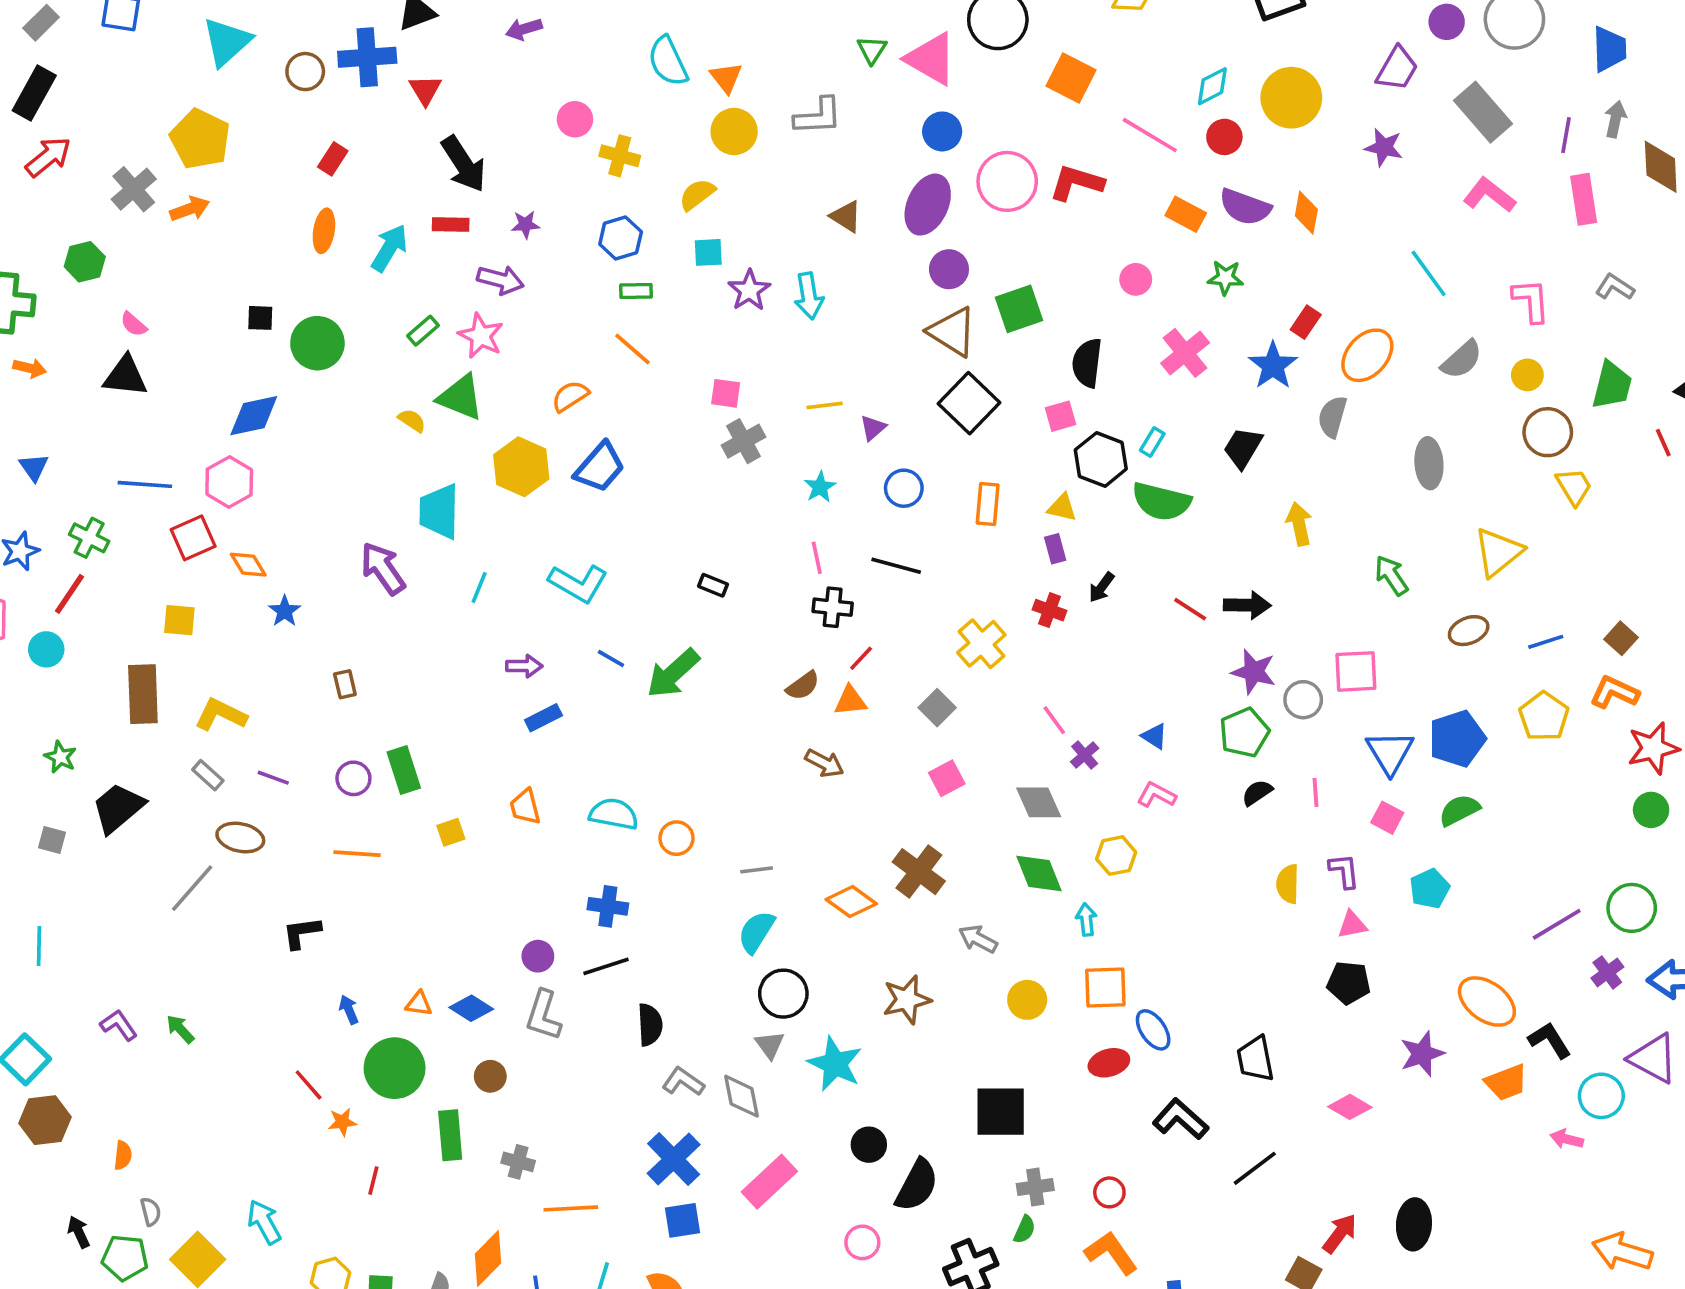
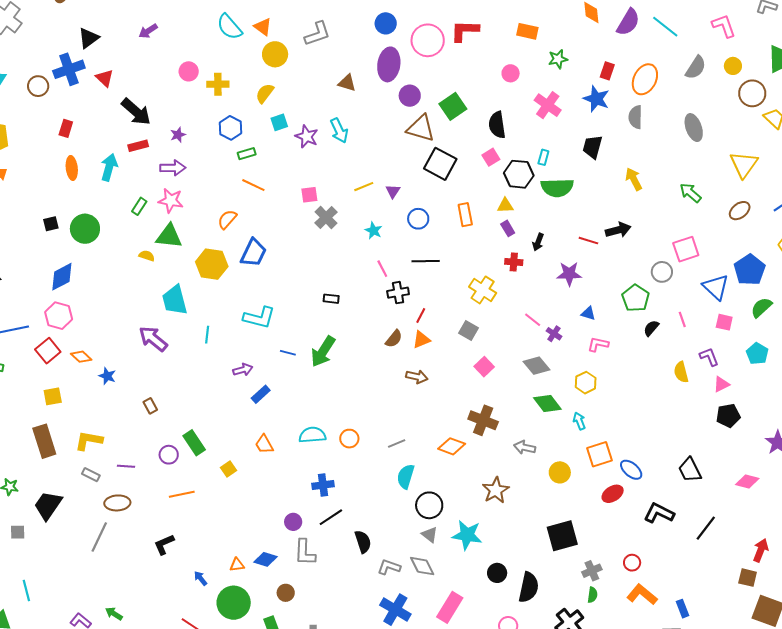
purple semicircle: (1245, 207) -> (628, 22), moved, turned -64
purple star: (1254, 672) -> (569, 274), moved

